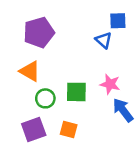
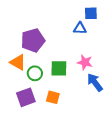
purple pentagon: (39, 32) -> (33, 40), moved
blue triangle: (104, 40) -> (80, 28), turned -40
orange triangle: (30, 71) -> (18, 62), moved

